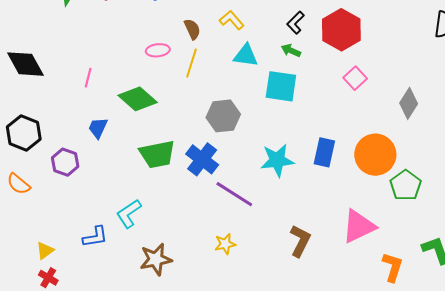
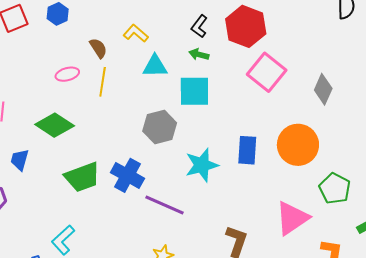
pink square: (355, 78) -> (267, 72), size x1.6
gray hexagon: (223, 116) -> (160, 127), moved
green pentagon: (406, 185) -> (335, 189), moved

